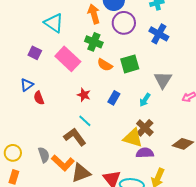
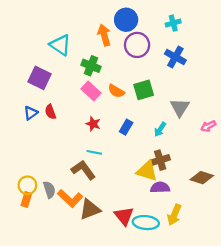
green cross: (94, 42) -> (91, 66), moved
purple square: (35, 53) -> (39, 78), size x1.5
pink rectangle: (68, 59) -> (91, 91), moved, size x0.7
red semicircle: (39, 98) -> (50, 112), moved
cyan line: (85, 121) -> (94, 152), turned -32
brown cross: (145, 128) -> (160, 160), turned 30
yellow circle: (13, 153) -> (27, 185), moved
orange rectangle: (14, 177) -> (26, 200), moved

